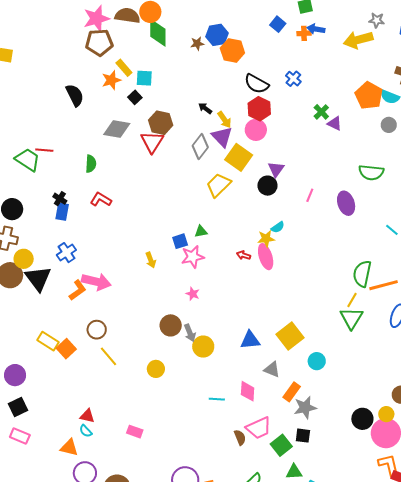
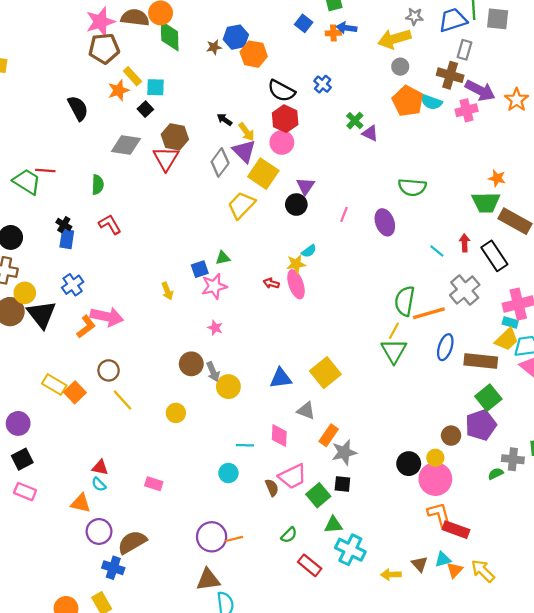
gray circle: (389, 125) -> (400, 67), moved
red L-shape: (101, 199) -> (110, 224), turned 30
cyan circle: (317, 361) -> (228, 473), moved

